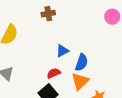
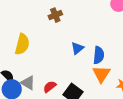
red semicircle: (54, 73) -> (50, 87), moved

